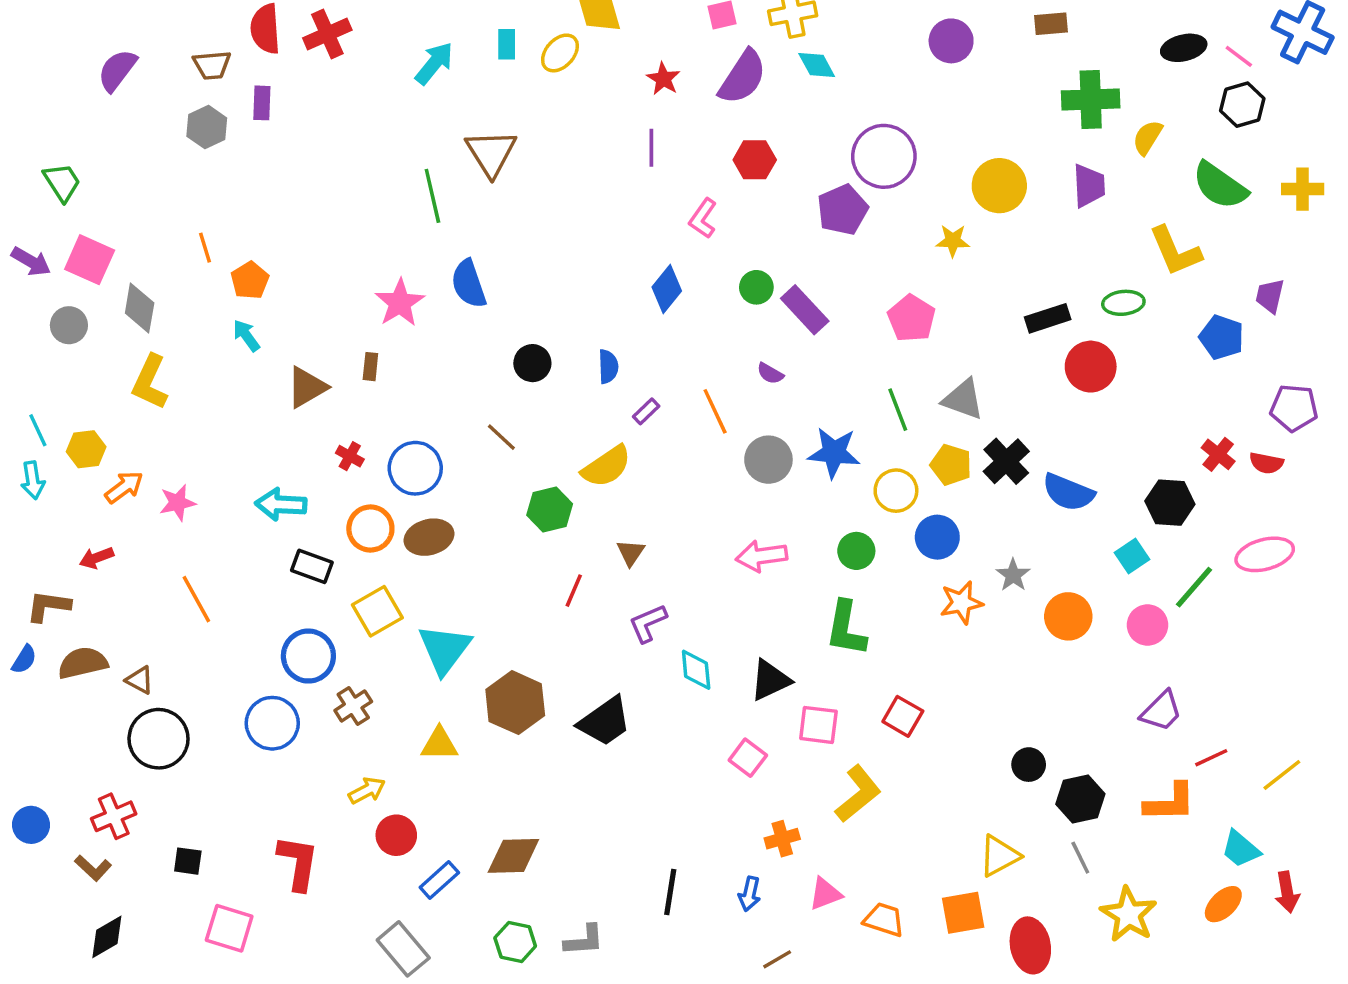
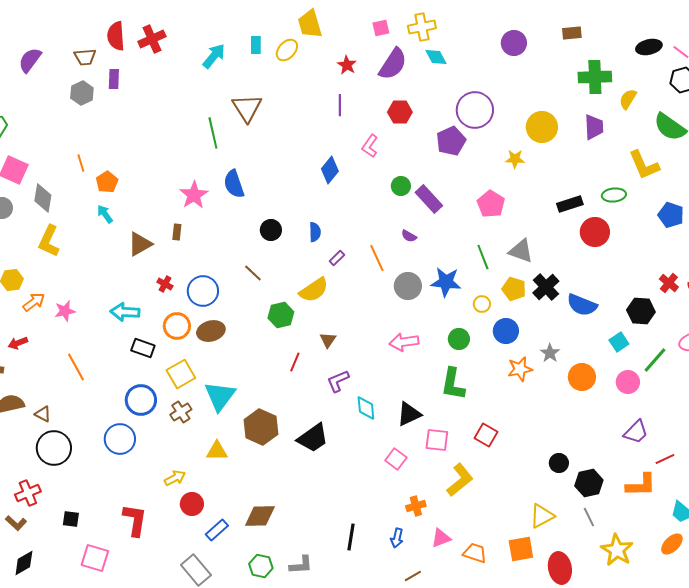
blue diamond: (667, 289) -> (330, 170), moved
yellow circle: (896, 491) -> (482, 304), size x0.7
brown cross: (353, 706) -> (181, 412), moved

